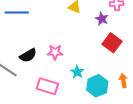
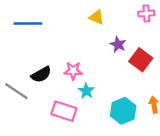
purple star: (102, 19) -> (118, 44), moved
cyan star: (77, 72) -> (86, 91), moved

